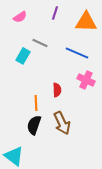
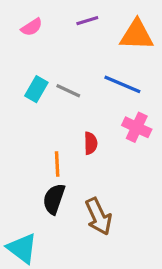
purple line: (55, 13) -> (87, 21), turned 56
gray line: (40, 43) -> (68, 91), moved
brown arrow: (62, 123) -> (99, 216), moved

